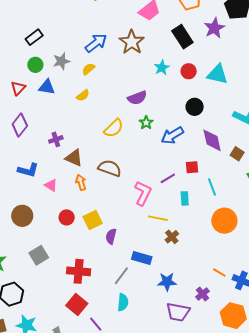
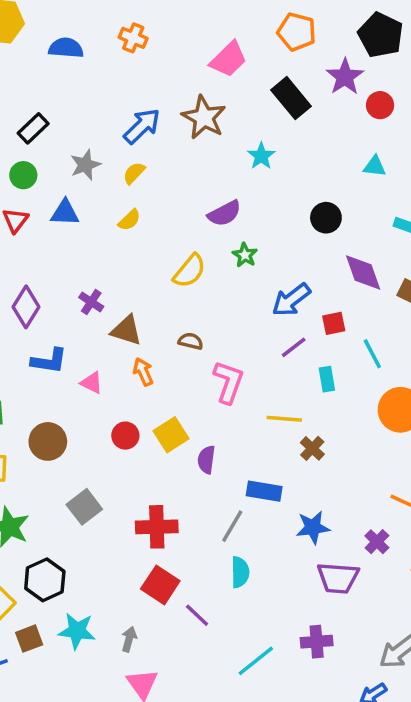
green circle: (35, 65) -> (23, 175), moved
red circle: (189, 71) -> (380, 105), moved
cyan triangle: (217, 74) -> (375, 166), moved, size x0.6
purple diamond: (20, 125) -> (26, 307), moved
blue arrow: (172, 135) -> (291, 300), moved
purple cross: (56, 139) -> (91, 302), turned -32
brown semicircle: (110, 168) -> (191, 341), size x0.6
pink L-shape: (143, 193) -> (229, 382), moved

